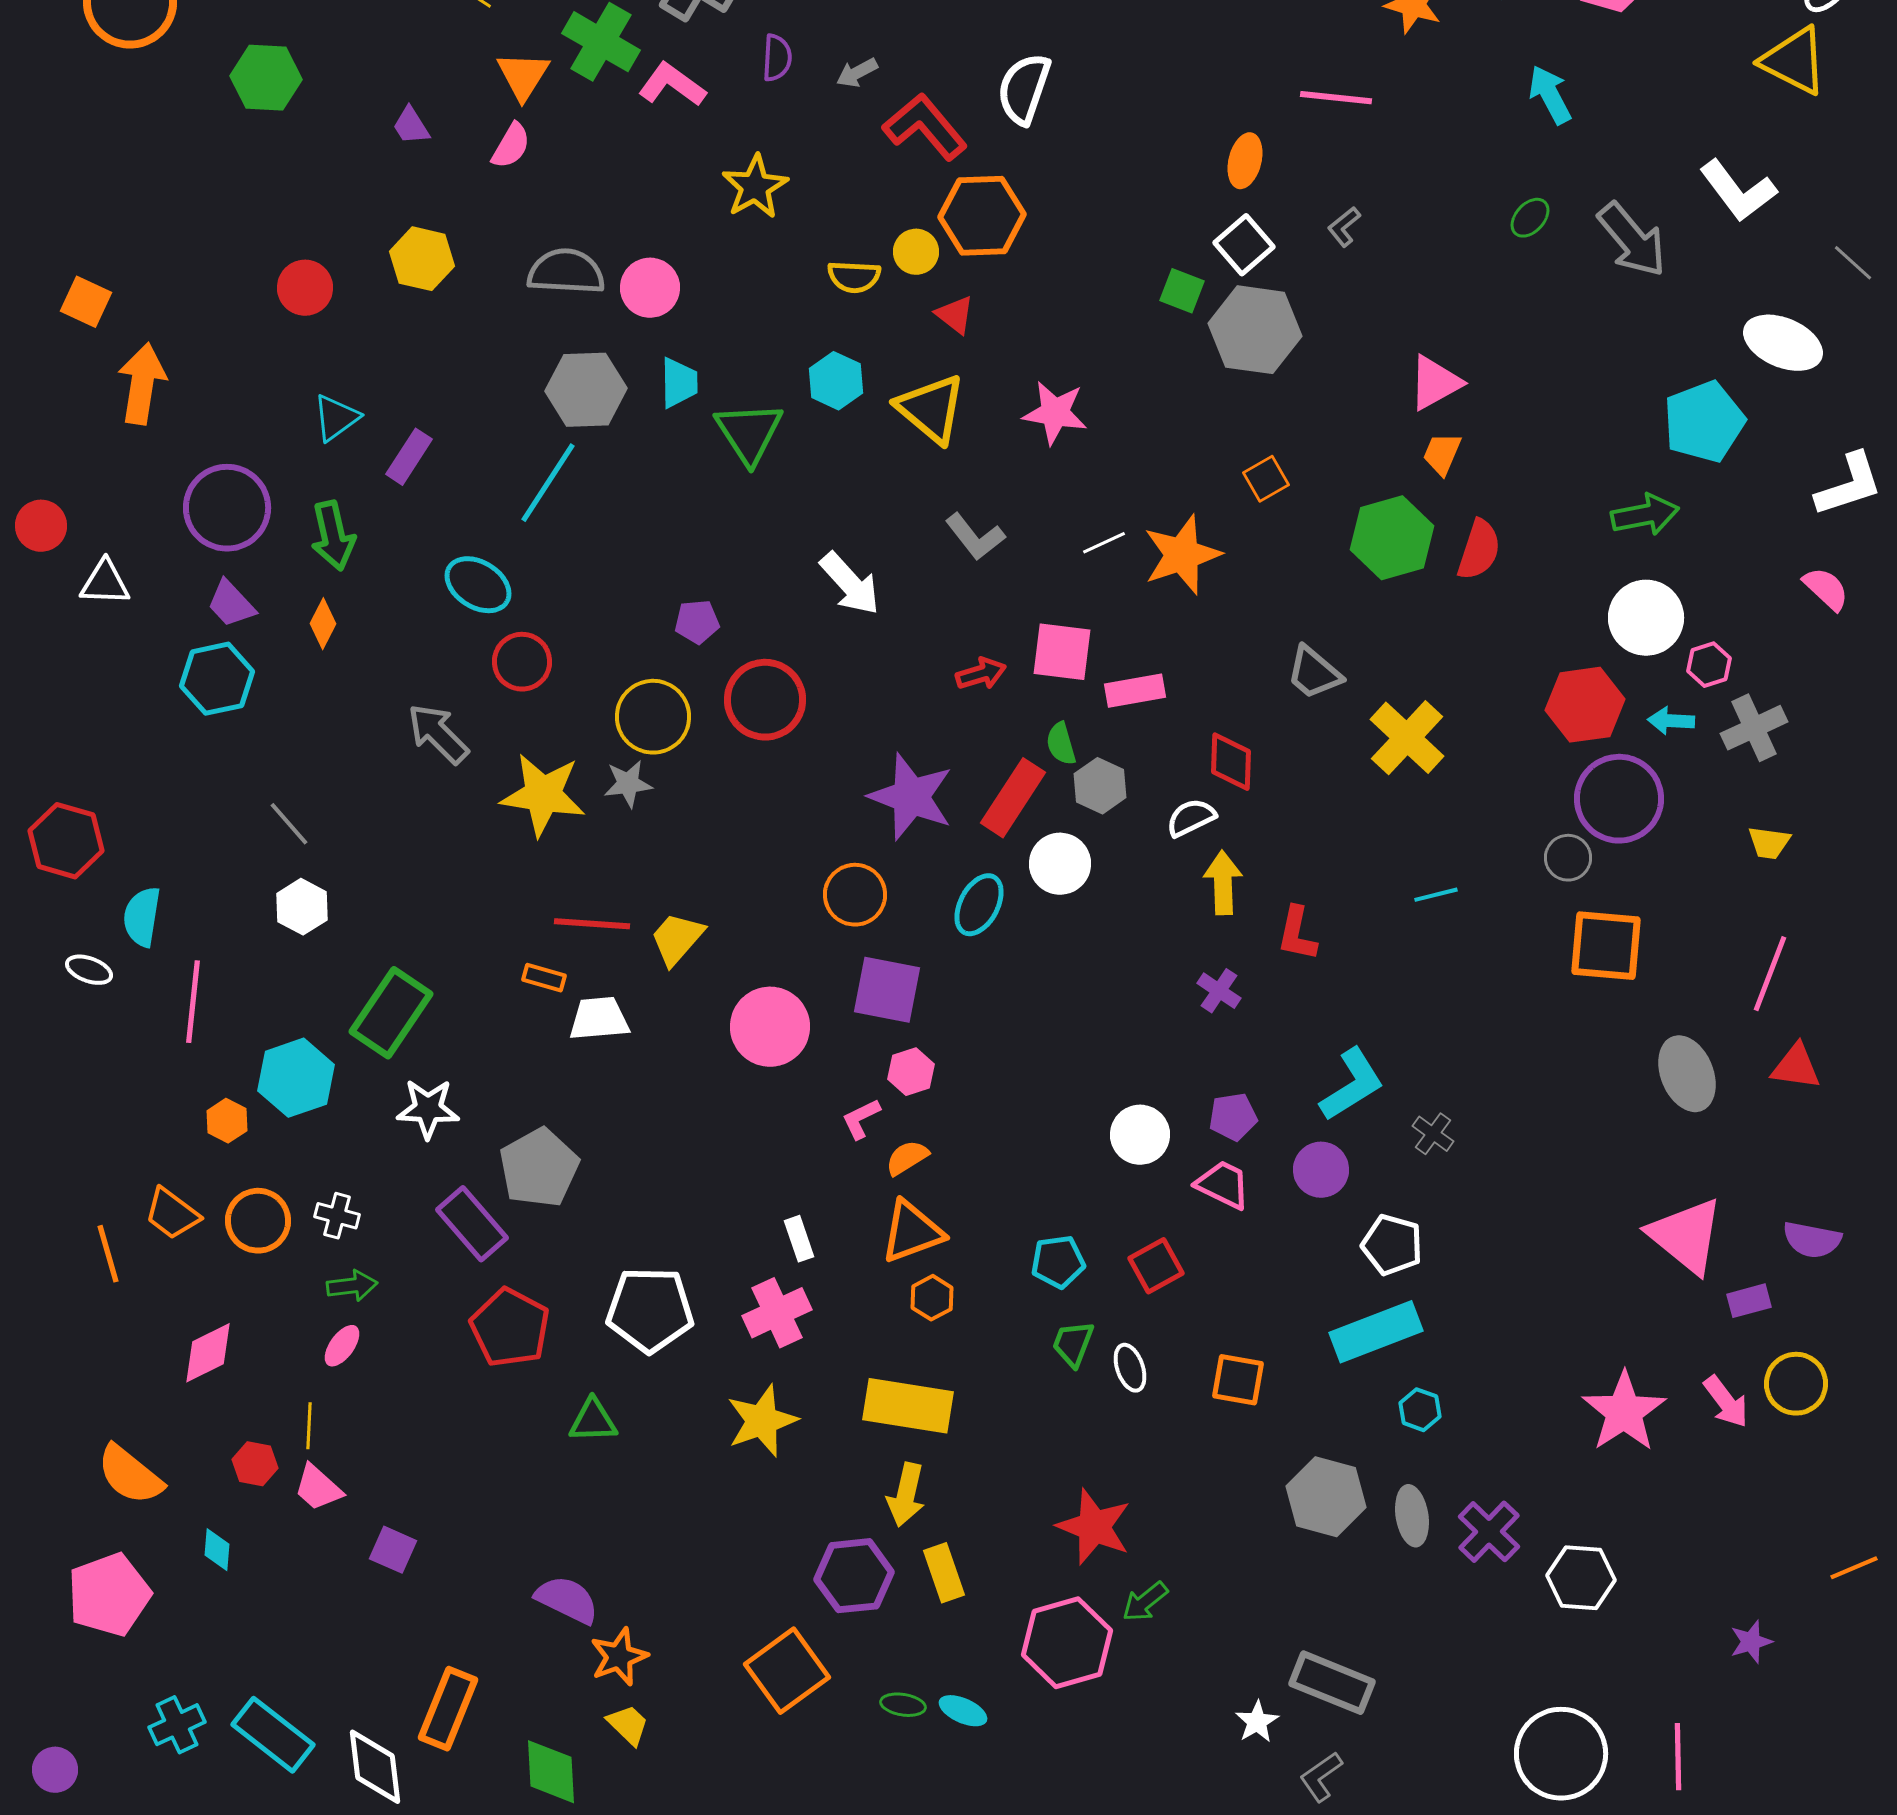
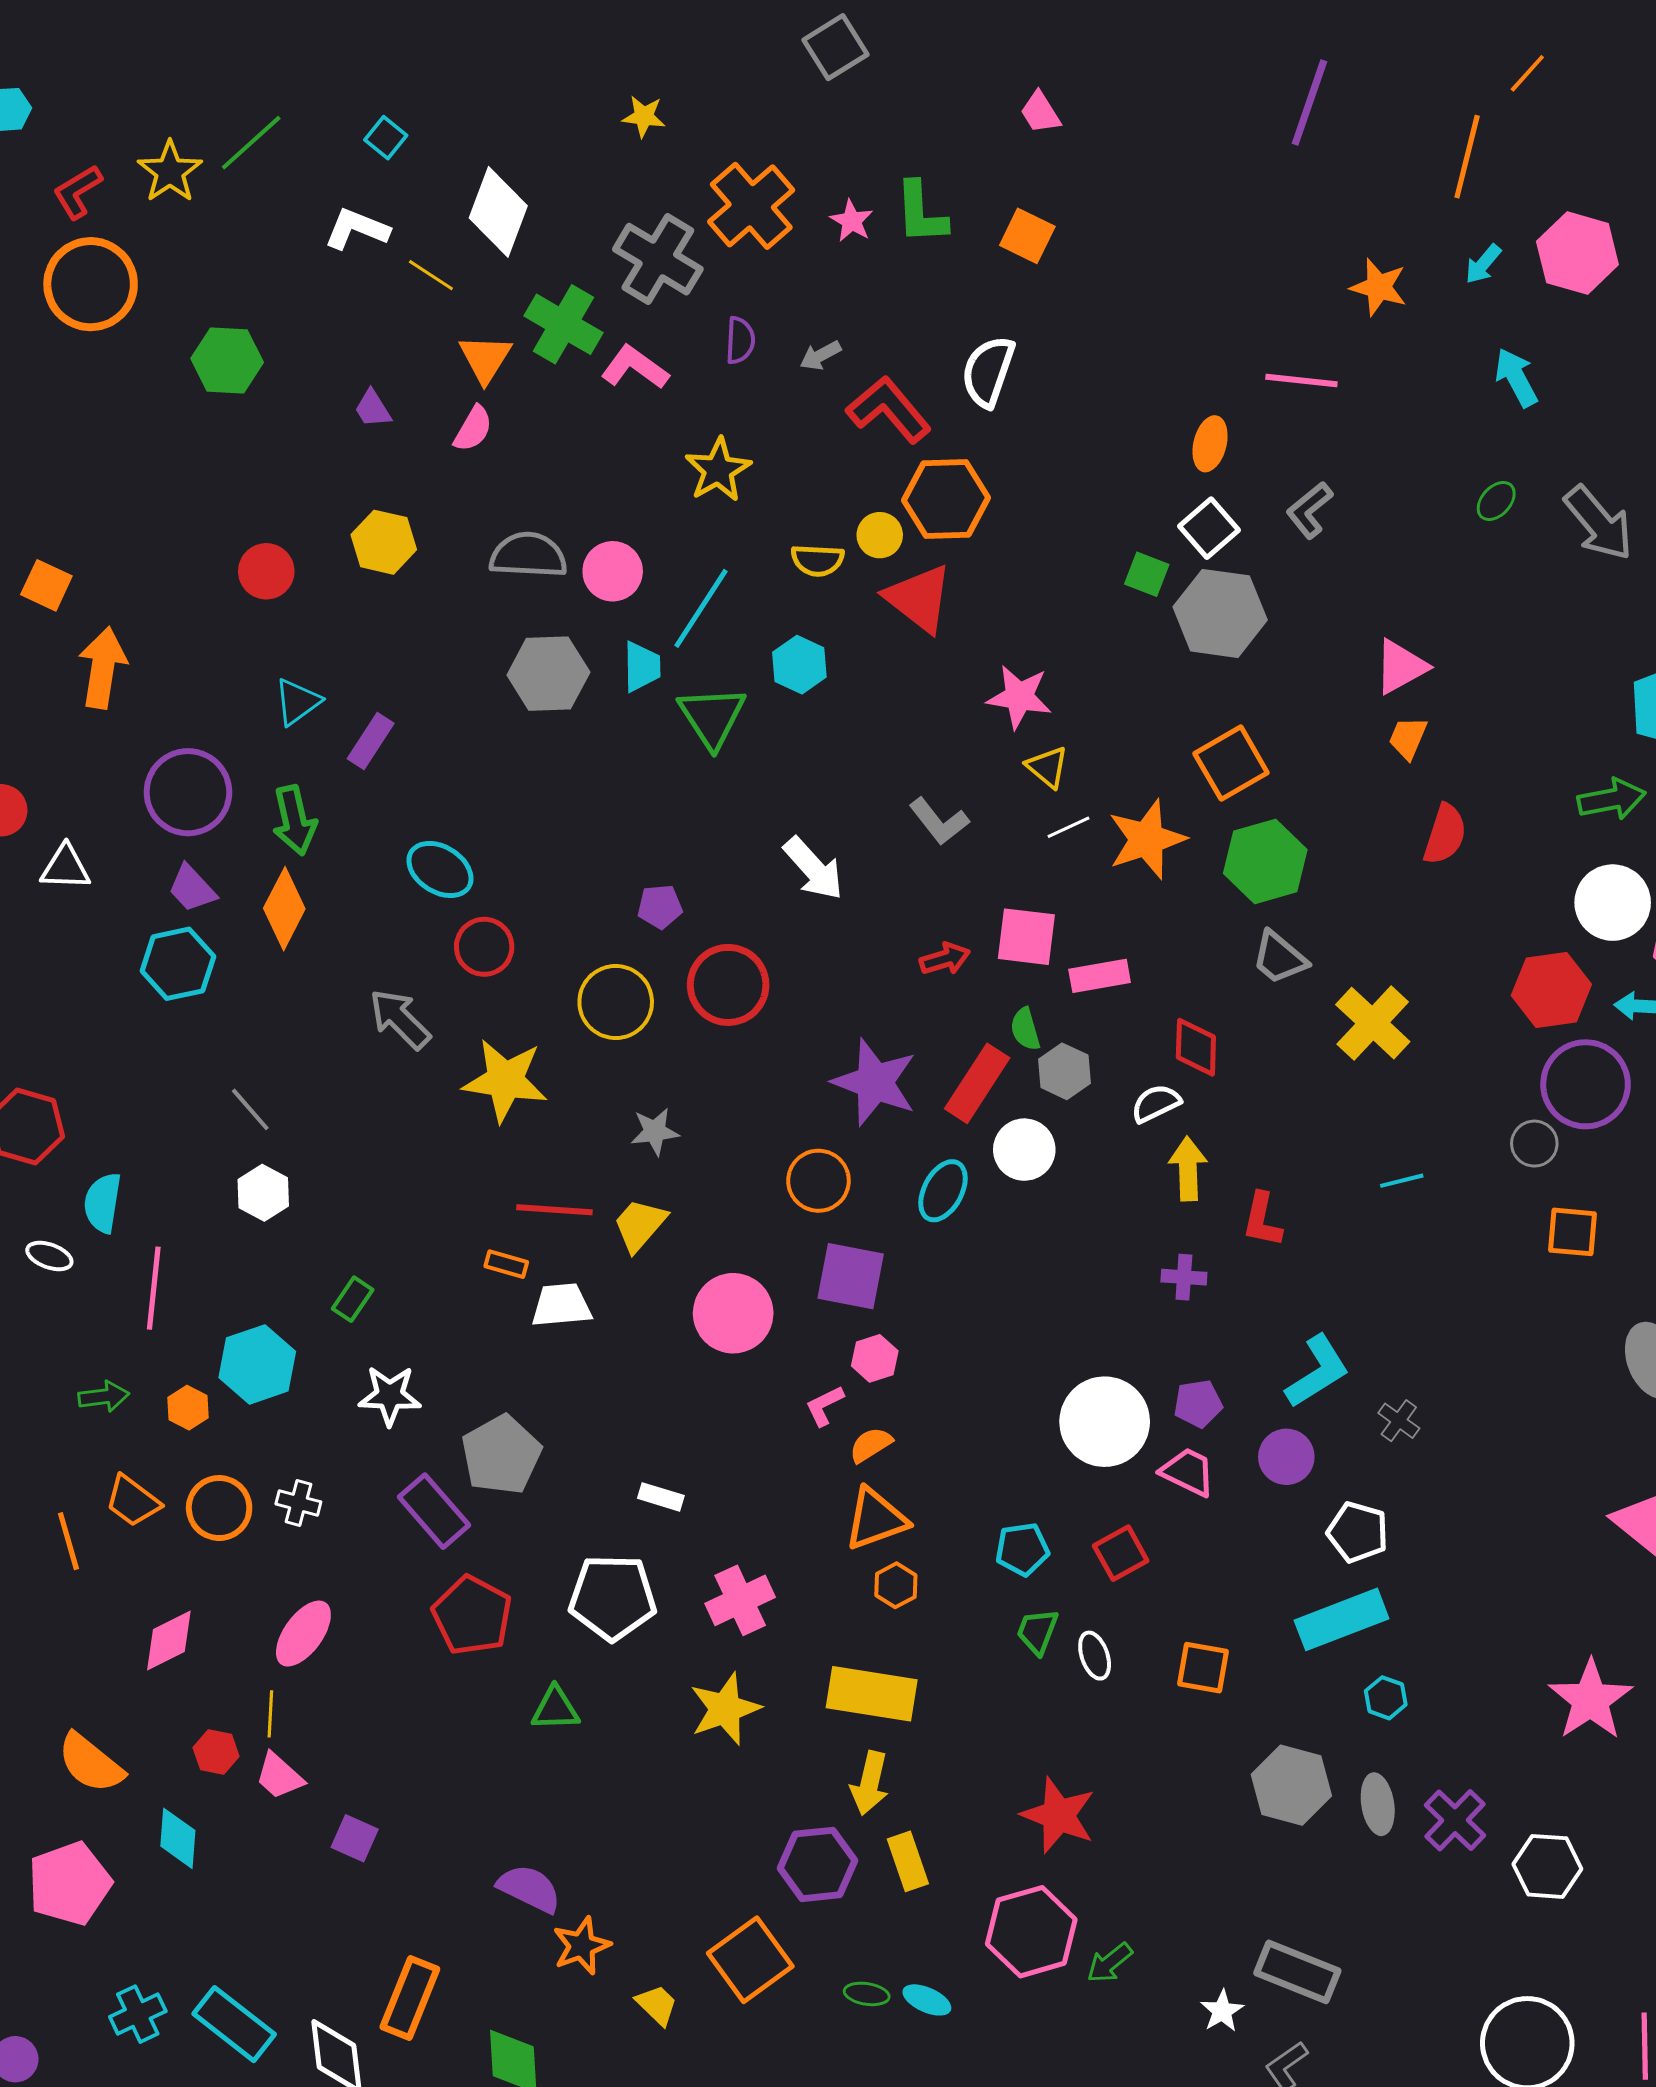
gray L-shape: (1344, 227) -> (1309, 510), size x1.4
red triangle: (955, 315) -> (919, 598), size x1.8
yellow triangle: (931, 409) -> (1047, 767), moved, size x0.6
orange square: (1266, 479) -> (1231, 763), size x1.6
cyan line: (548, 483) -> (701, 608), moved
green hexagon: (1392, 538) -> (1265, 861), moved
orange diamond: (323, 624) -> (284, 909), size x1.6
gray star: (628, 784) -> (655, 1132), moved
orange square: (1606, 946) -> (1572, 1232), size x0.7
purple cross: (1219, 991) -> (1184, 1277), turned -30
green rectangle: (391, 1013) -> (353, 1299), size x0.5
white circle: (1140, 1135) -> (1105, 1422), size x1.5
white rectangle: (799, 1239) -> (661, 1497), moved, turned -54
green arrow: (352, 1286) -> (104, 1397), moved
pink ellipse: (342, 1346) -> (303, 1634), size x1.6
cyan diamond: (217, 1550) -> (178, 1838), size x1.4
green arrow: (1145, 1602) -> (1110, 1963), moved
yellow trapezoid: (628, 1725) -> (657, 2005), moved

